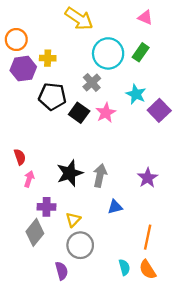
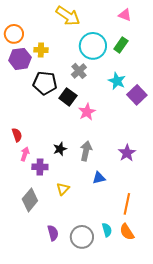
pink star: (106, 113) -> (87, 112), moved
black star: (70, 173) -> (60, 149), size x0.6
purple cross: (46, 207) -> (40, 167), moved
gray circle: (80, 245) -> (82, 237), moved

